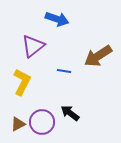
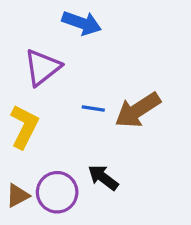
brown arrow: (98, 56) -> (138, 110), moved

